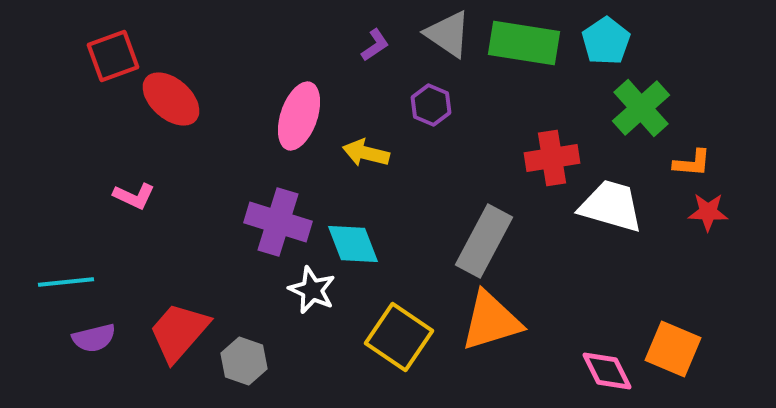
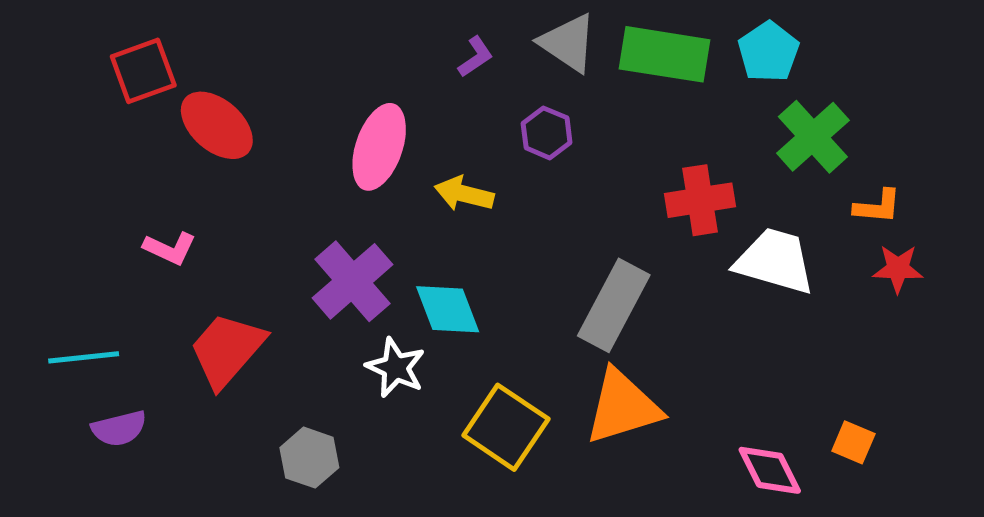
purple cross: (278, 222) -> (352, 281), turned 32
red trapezoid: (179, 332) -> (227, 350), moved
orange square: (673, 349) -> (853, 442), size x0.6

